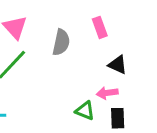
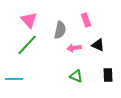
pink arrow: (107, 93) -> (74, 48), moved
black rectangle: (118, 118) -> (108, 75), moved

